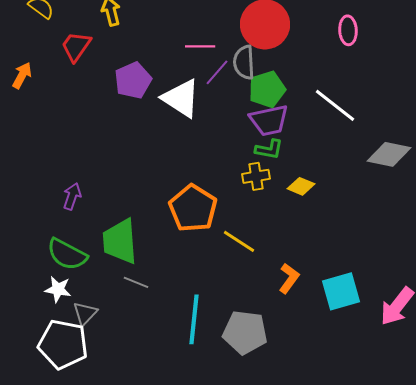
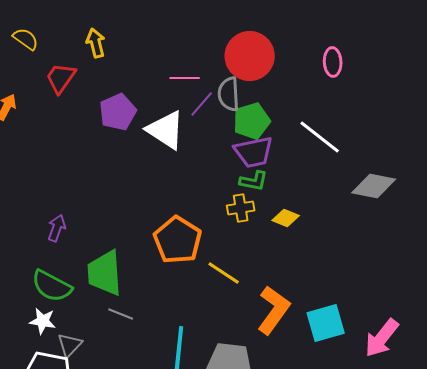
orange L-shape: (289, 278) -> (274, 310), size x1.6

